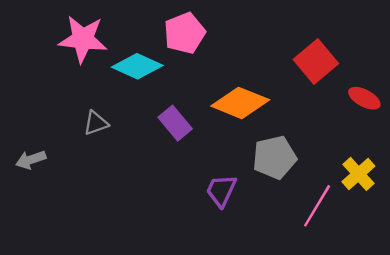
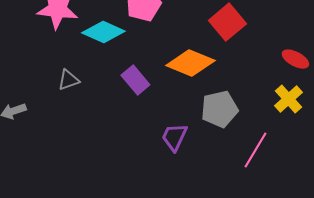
red square: (316, 62) -> (227, 22), moved
yellow cross: (358, 174) -> (288, 99), moved

